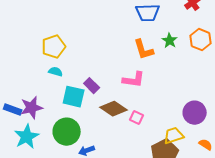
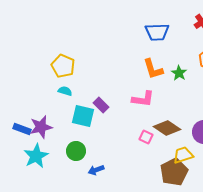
green star: (170, 41) -> (179, 73), moved
yellow pentagon: (54, 47) -> (63, 66), turned -30
brown diamond: (114, 109) -> (167, 128), moved
green circle: (67, 132) -> (76, 151), size x0.7

